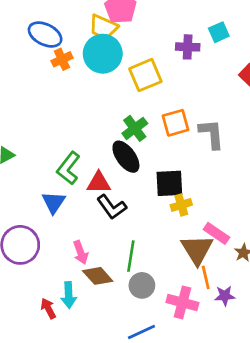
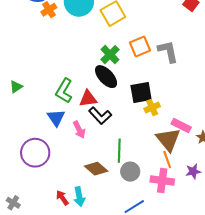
pink arrow: (81, 252) -> (79, 130), moved
orange line: (206, 277) -> (167, 159), moved
cyan arrow: (69, 295) -> (79, 197), moved

